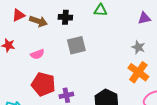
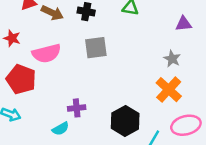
pink semicircle: (37, 54) -> (47, 53), size x1.6
red pentagon: (43, 84) -> (21, 79), moved

